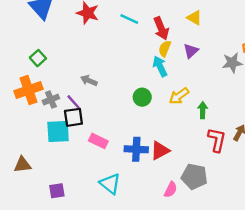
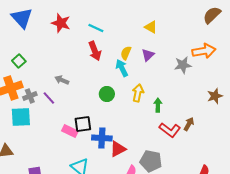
red arrow: (161, 28) -> (95, 51), moved
yellow arrow: (179, 96) -> (138, 93), turned 138
black square: (73, 117) -> (83, 124), moved
cyan square: (58, 132) -> (21, 117), moved
red L-shape: (217, 140) -> (170, 130), turned 115
red triangle: (160, 150) -> (118, 149), moved

